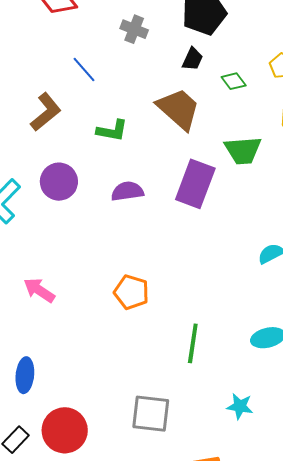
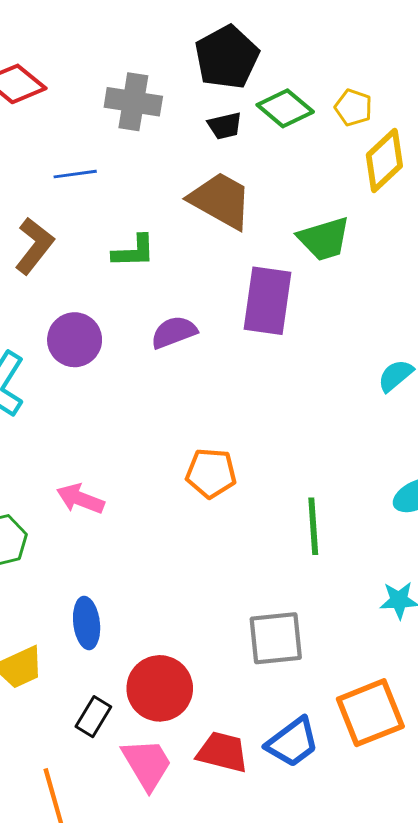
gray cross: (134, 29) -> (133, 102), size x1.4
black trapezoid: (193, 59) -> (225, 126), turned 65
blue line: (84, 69) -> (75, 174), turned -44
green diamond: (234, 81) -> (285, 108), moved, size x1.5

